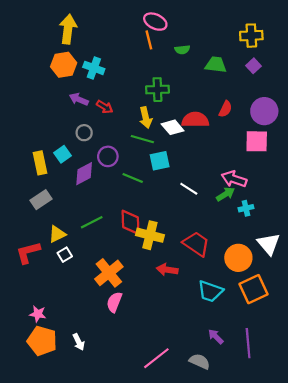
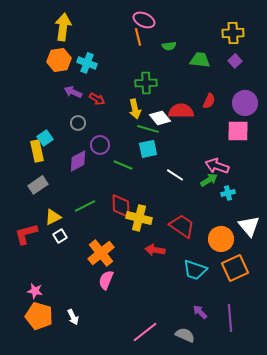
green line: (142, 139) -> (148, 129), moved
cyan square: (63, 154) -> (45, 138), moved

